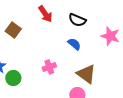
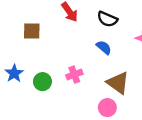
brown square: (13, 30) -> (32, 31), turned -35
green circle: (13, 78) -> (42, 82), moved

